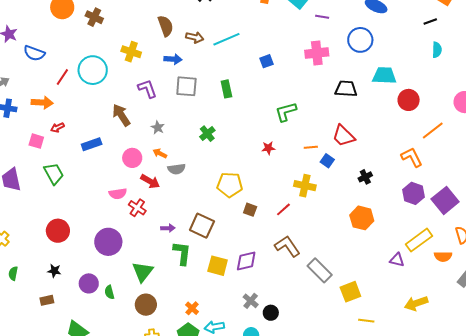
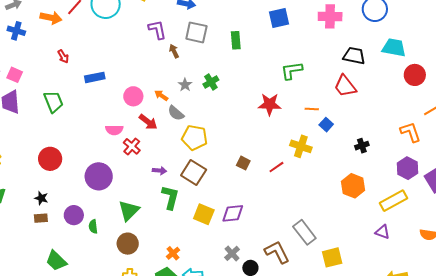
blue square: (266, 61) -> (279, 18), size x1.5
orange arrow: (42, 103) -> (51, 18), moved
brown arrow: (121, 115) -> (174, 51), moved, size x0.6
red arrow: (57, 127) -> (63, 56), turned -104
gray star: (158, 127) -> (185, 85), moved
red trapezoid: (343, 136) -> (345, 86), moved
pink square: (36, 141) -> (15, 75), moved
red star: (268, 148) -> (270, 104), size x1.6
gray semicircle: (177, 169) -> (176, 113), turned 42
yellow pentagon: (230, 185) -> (195, 138), moved
yellow rectangle: (419, 240) -> (394, 201), moved
brown L-shape: (287, 246) -> (277, 252), moved
brown rectangle: (47, 300) -> (41, 218), moved

